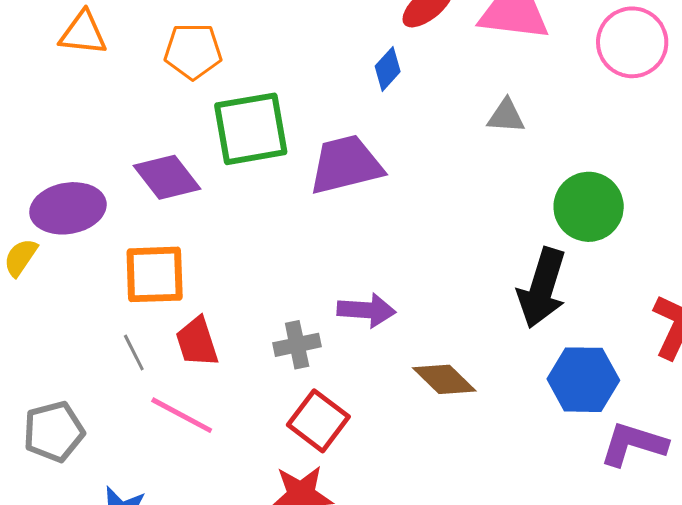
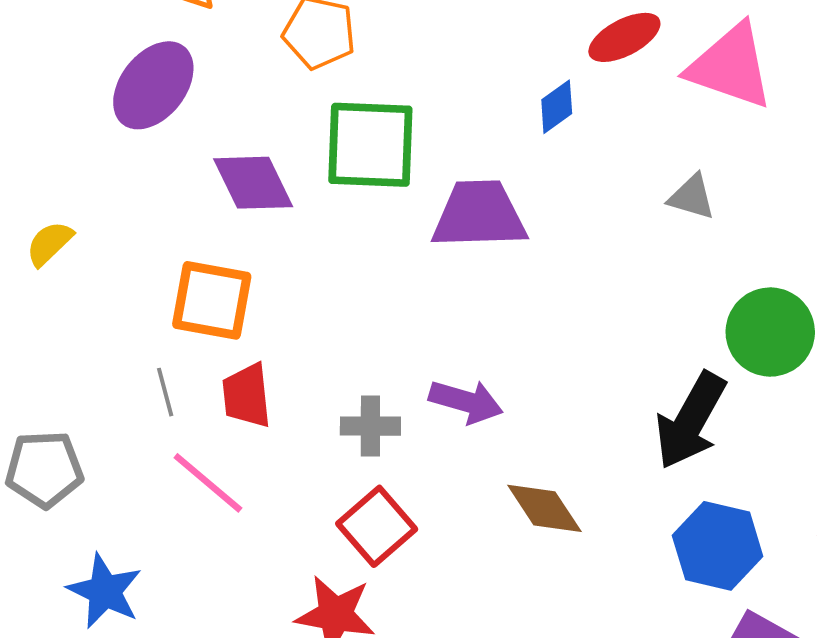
purple ellipse: (68, 208) -> (153, 85), moved, turned -54

